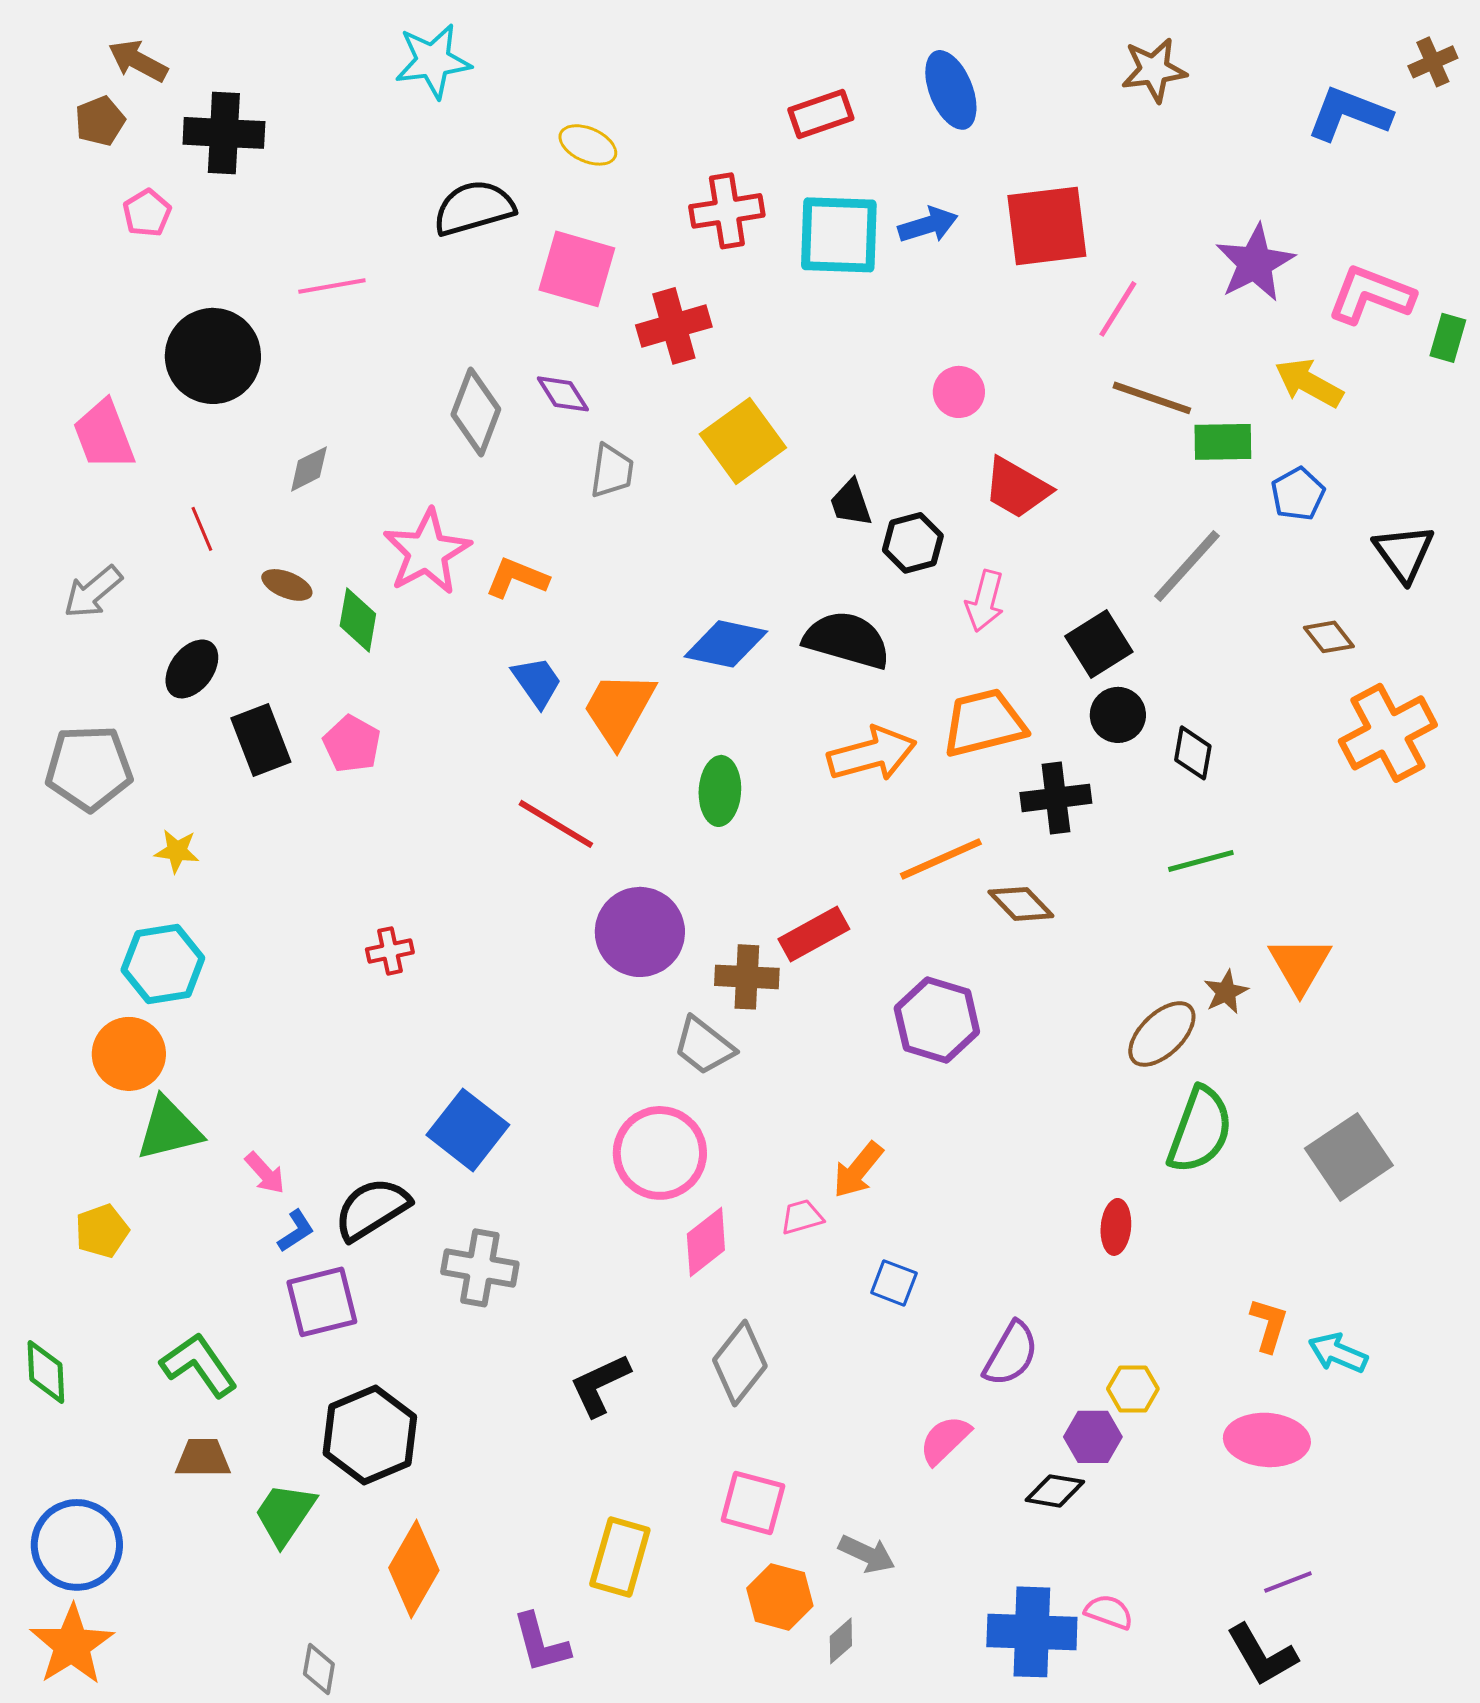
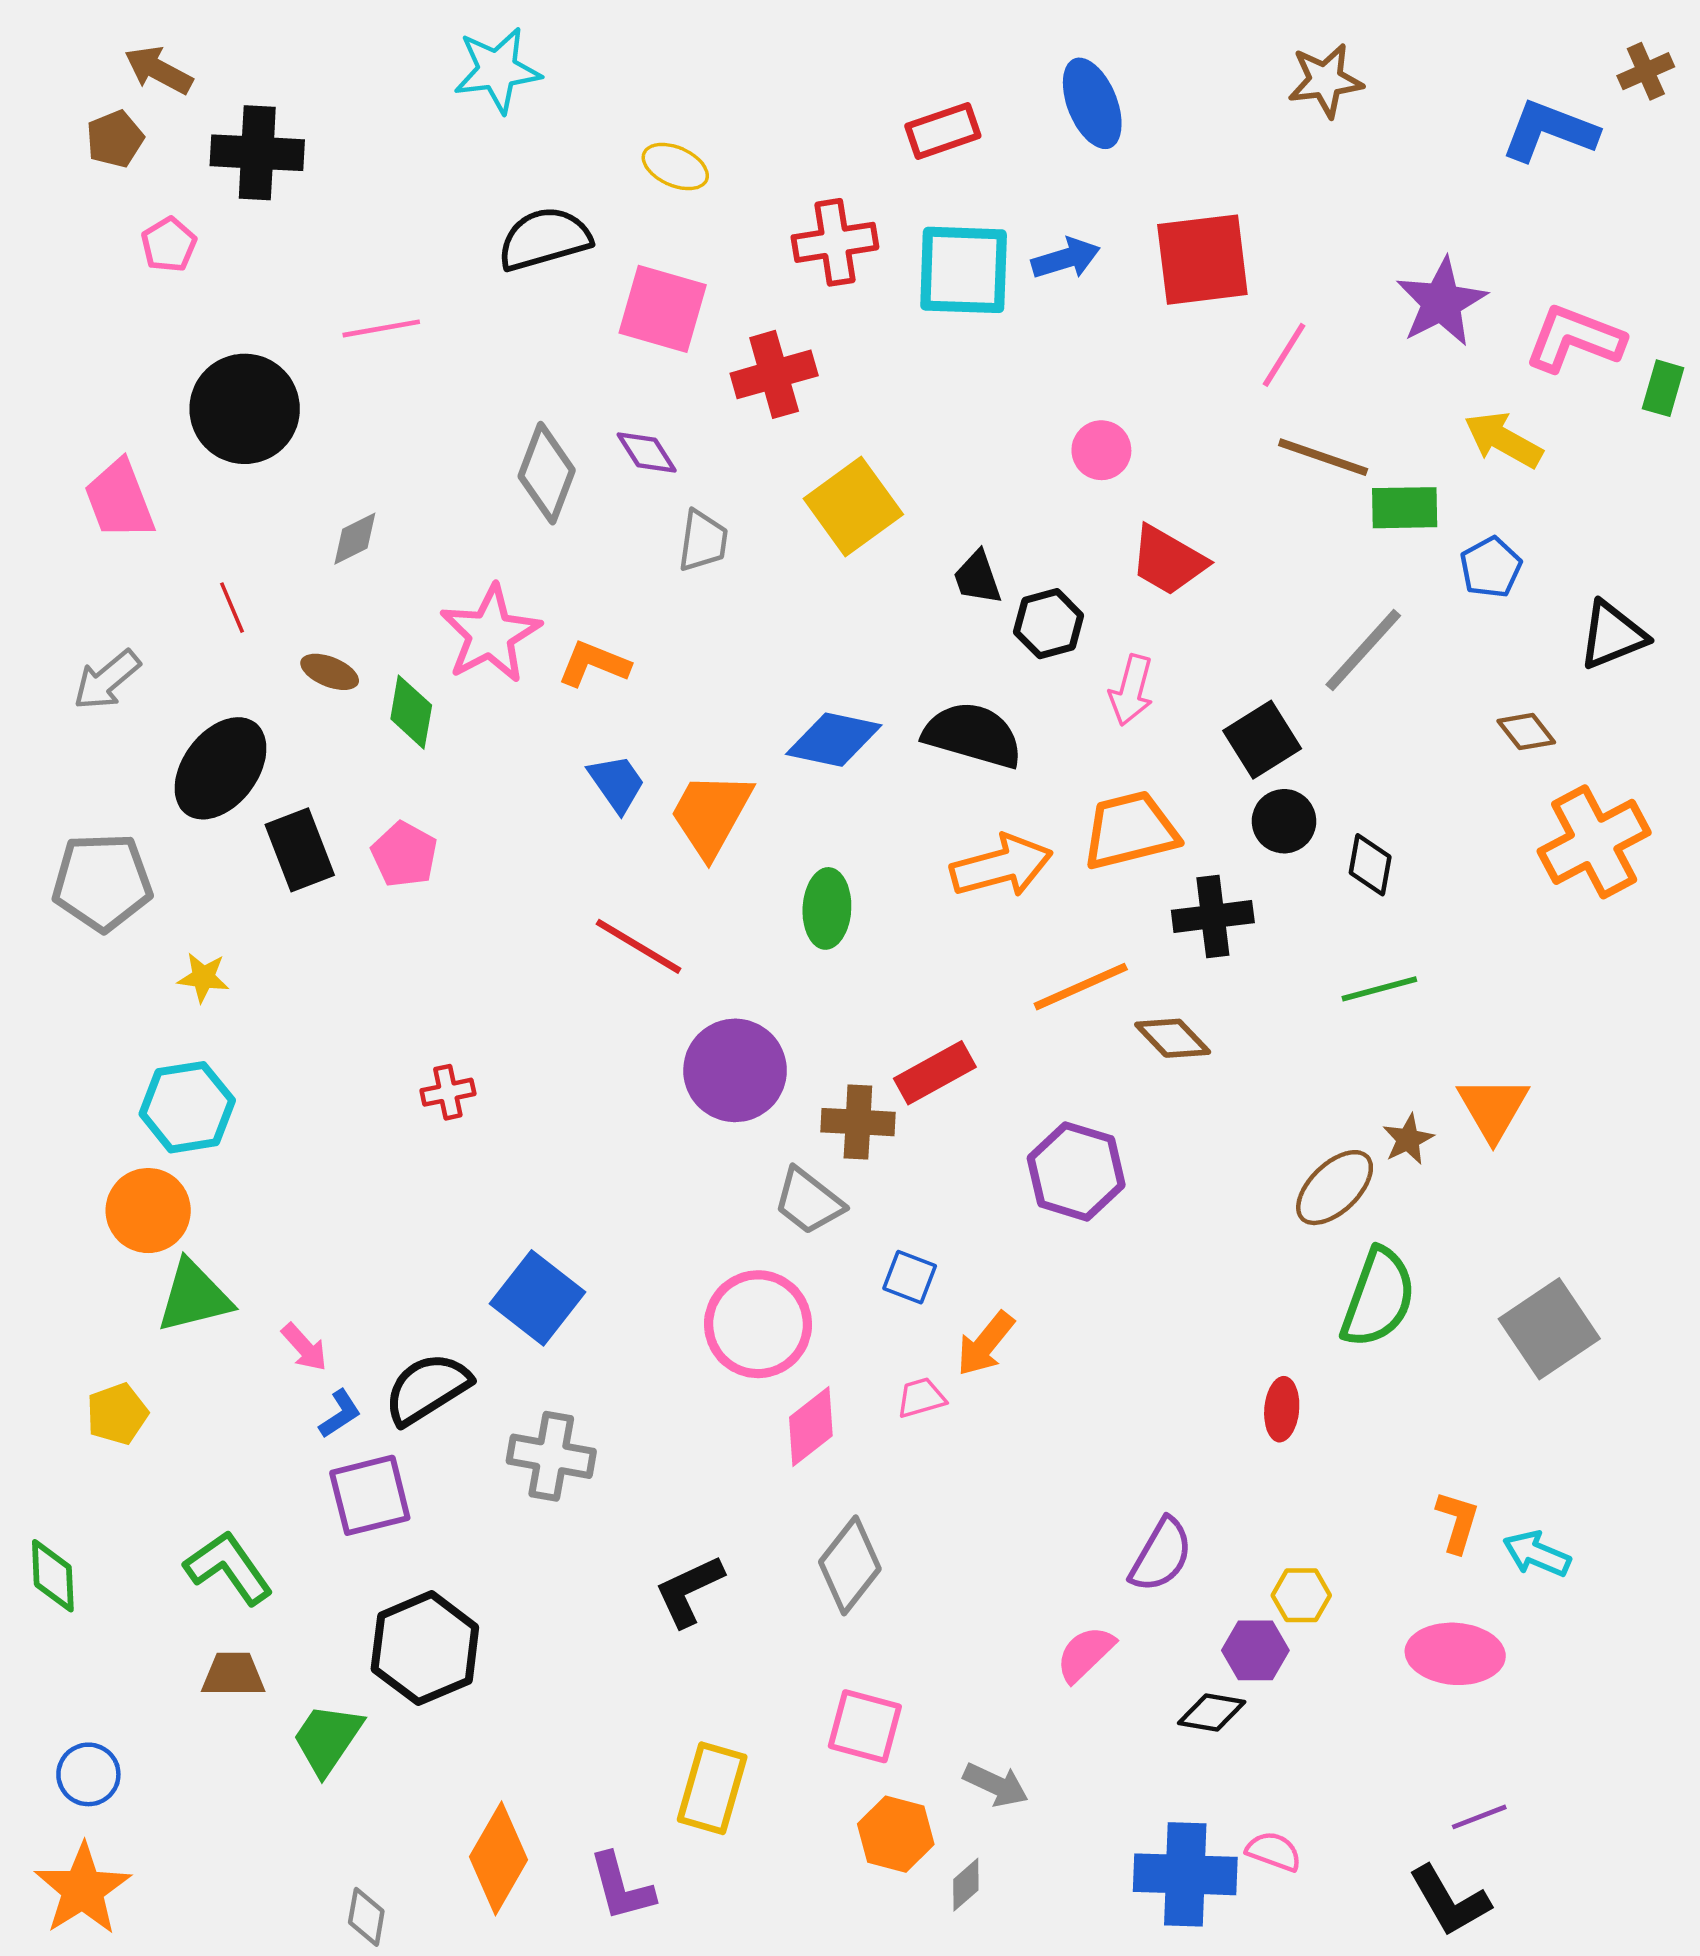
black triangle: (1404, 553) -> (1612, 635), turned 44
black ellipse: (192, 669) -> (221, 768), size x1.5
blue square: (894, 1283) -> (910, 1277), moved
blue circle: (77, 1545) -> (88, 1774), size x0.6
orange diamond: (414, 1569) -> (498, 1858), moved

